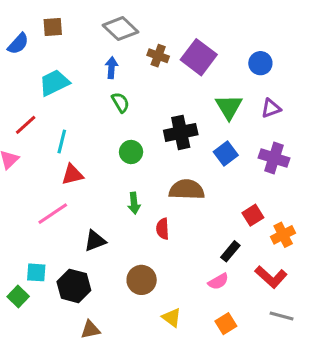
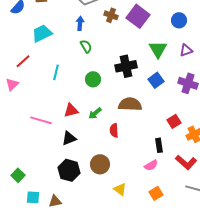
cyan line: (62, 141) -> (56, 72), moved
red triangle: (72, 175) -> (71, 110), moved
green arrow: (134, 203) -> (95, 113), turned 56
pink line: (53, 214) -> (41, 120), turned 50
black rectangle: (230, 251) -> (159, 145), turned -48
cyan square: (36, 272) -> (33, 197), moved
black hexagon: (74, 286) -> (69, 170), moved
brown triangle: (90, 330) -> (55, 201), moved

